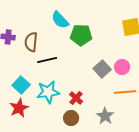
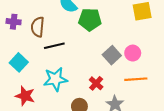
cyan square: (21, 85) -> (19, 62), moved
red cross: (76, 98) -> (96, 83), moved
red star: (19, 108) -> (25, 96), turned -30

